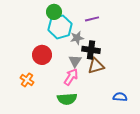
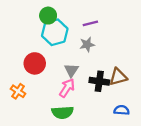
gray star: (77, 38) -> (87, 45), moved
black cross: (91, 50) -> (99, 81), moved
brown triangle: (96, 66) -> (118, 77), moved

